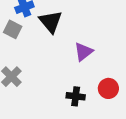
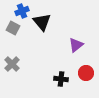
purple triangle: (83, 52) -> (76, 45), moved

